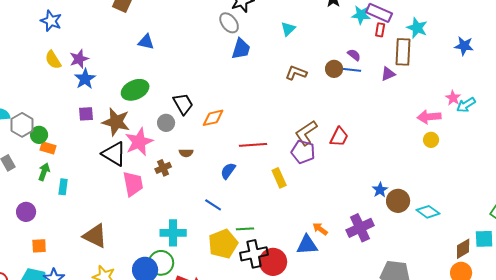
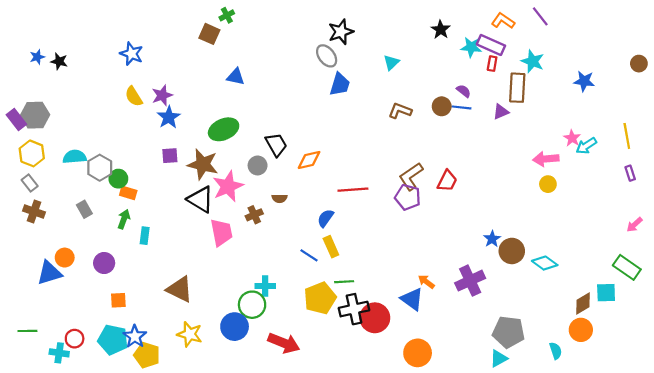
yellow rectangle: (279, 178) -> (331, 247), moved
cyan cross: (173, 233) -> (265, 286), size x0.7
blue triangle: (307, 245) -> (412, 299), turned 40
green circle: (161, 263) -> (252, 305), moved

